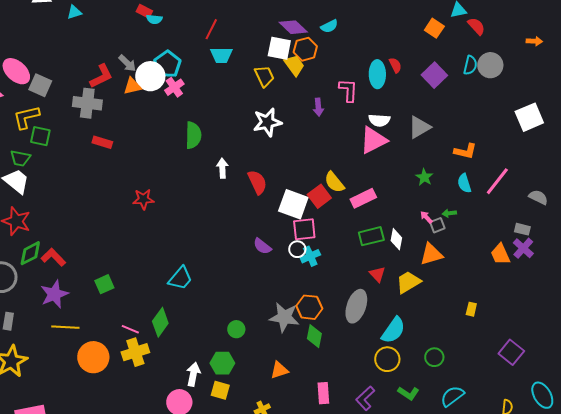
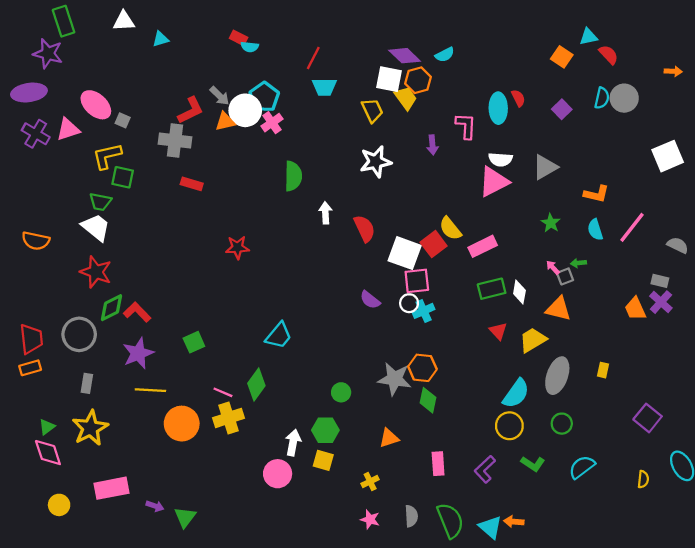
purple square: (434, 75) -> (562, 109), size x0.7
gray square: (40, 85) -> (123, 120), size x0.6
orange triangle: (431, 254) -> (558, 309), turned 30
gray ellipse: (356, 306) -> (557, 376), moved

